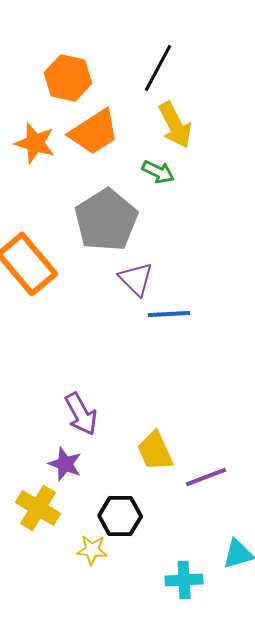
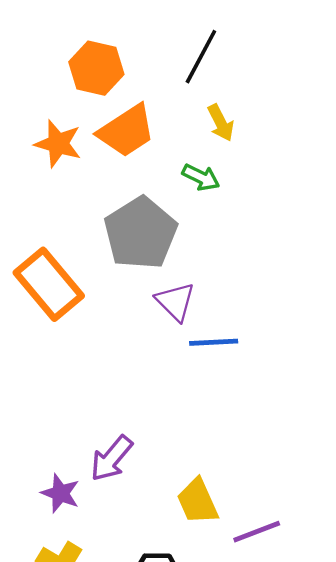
yellow arrow: (175, 125) -> (221, 123), size x0.7
purple arrow: (81, 414) -> (111, 458), turned 69
purple star: (65, 464) -> (60, 493), moved

